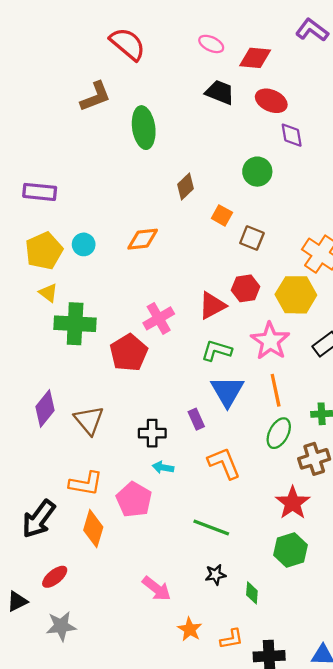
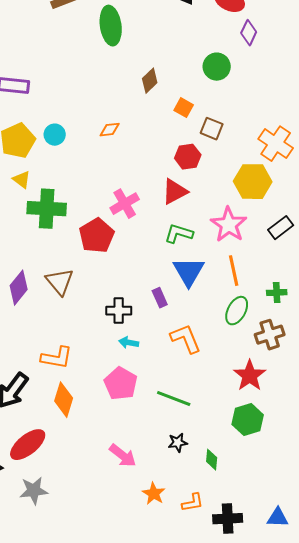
purple diamond: (292, 135) -> (249, 33), turned 35
orange diamond: (143, 239) -> (110, 130), size x0.7
red hexagon: (246, 288) -> (188, 157), moved
brown triangle: (89, 420) -> (60, 282), moved
pink pentagon: (134, 500) -> (121, 384), moved
red ellipse: (55, 577) -> (28, 445), size x1.5

